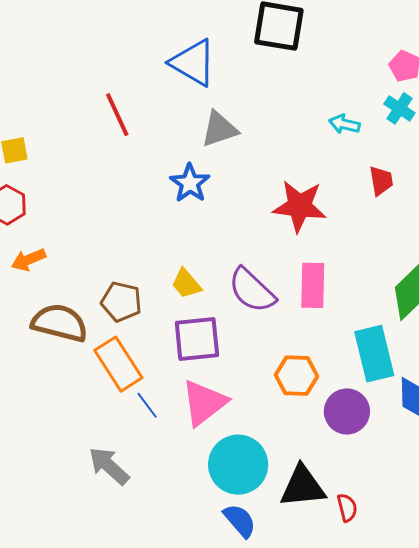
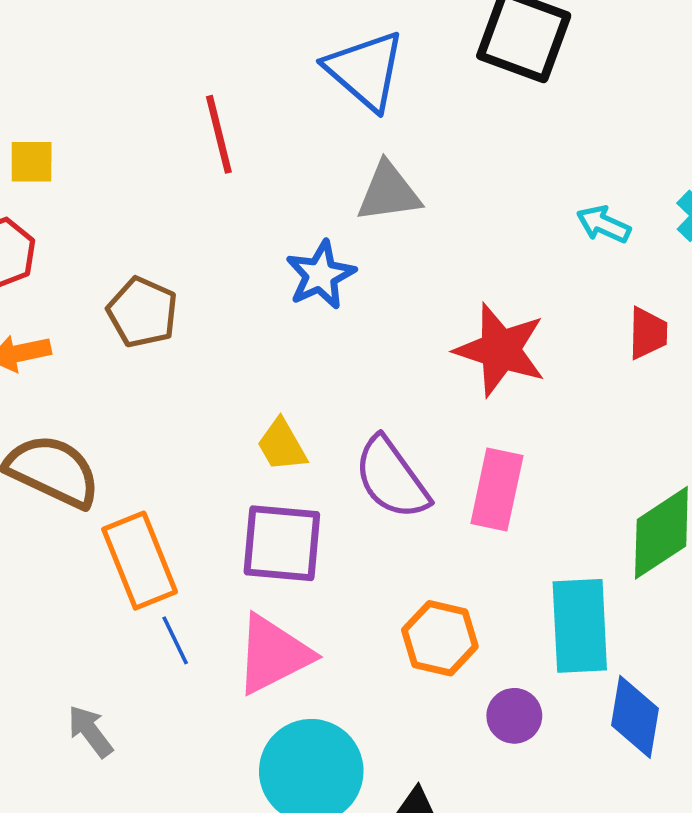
brown pentagon: (121, 302) -> (142, 312), moved
purple circle: (347, 411) -> (514, 716), size x0.7
gray arrow: (109, 466) -> (90, 731), size x0.7

